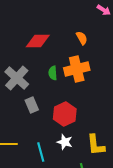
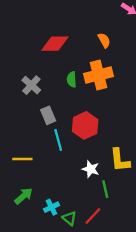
gray cross: (17, 78) -> (31, 85), size x0.7
white star: (65, 142) -> (91, 169), moved
cyan line: (41, 152) -> (58, 140), moved

